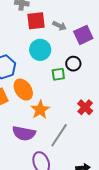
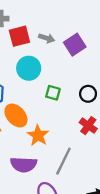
black circle: (73, 64) -> (88, 94), moved
green square: (58, 74) -> (53, 93), turned 32

